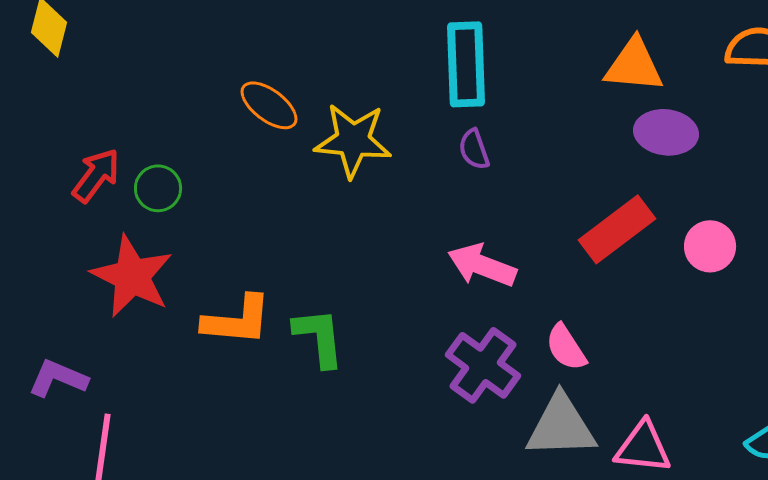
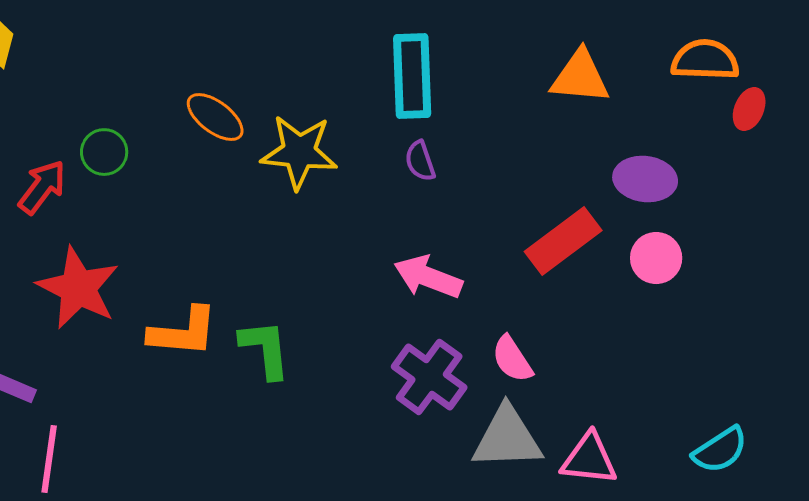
purple ellipse: (666, 132) -> (645, 179), moved
green circle: (158, 188) -> (104, 152), moved

